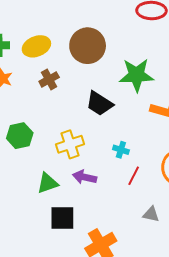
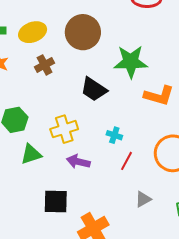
green triangle: (48, 183) -> (31, 154), moved
gray triangle: (151, 214) -> (143, 199), turned -42

